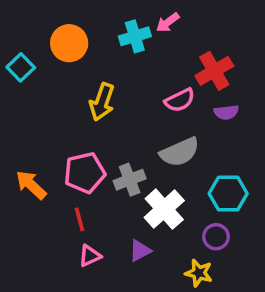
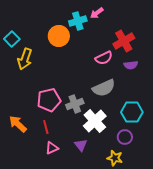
orange circle: (69, 43) -> (59, 36), moved
yellow arrow: (102, 102) -> (25, 59), moved
orange arrow: (31, 185) -> (18, 124), moved
purple triangle: (140, 251) -> (81, 145), turned -40

